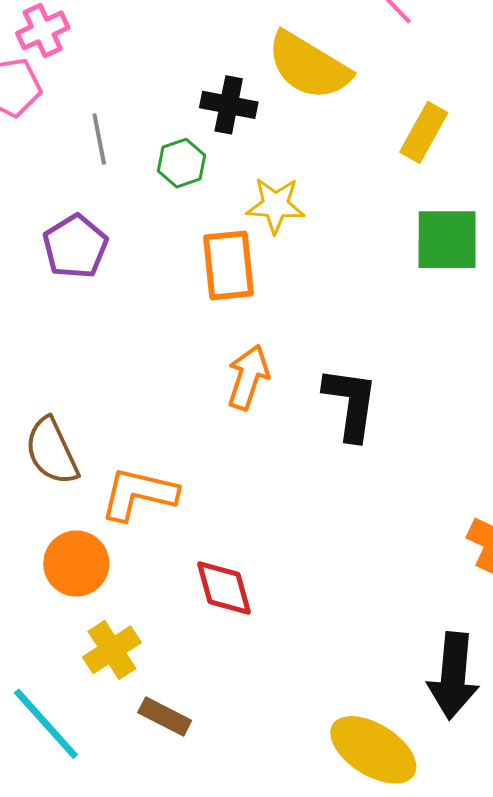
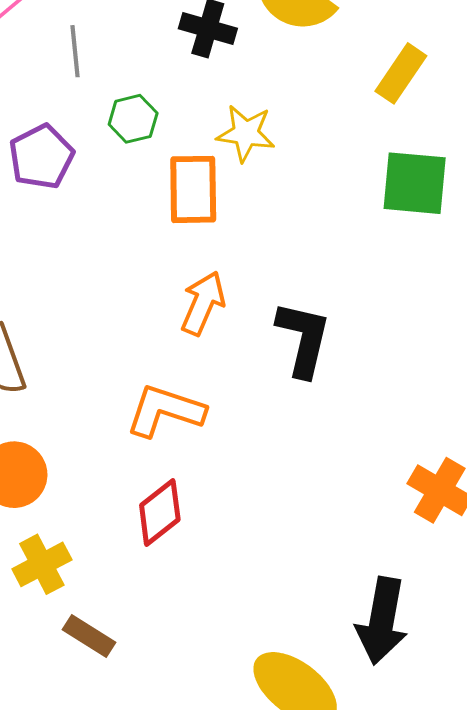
green hexagon: (182, 163) -> (133, 119), moved
orange L-shape: (139, 494) -> (165, 411), moved
red diamond: (224, 588) -> (160, 512), turned 62

